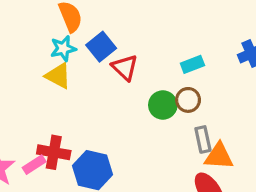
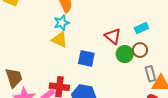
blue square: (101, 47) -> (86, 58), moved, turned -36
red triangle: (125, 68) -> (113, 36), moved

